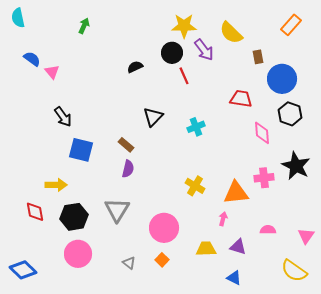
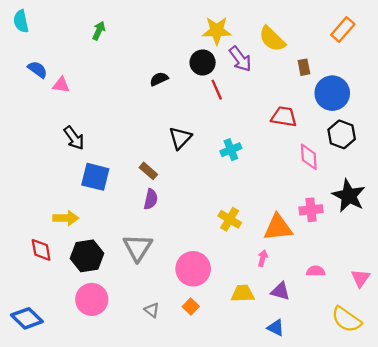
pink triangle: (52, 72) -> (61, 85), turned -42

